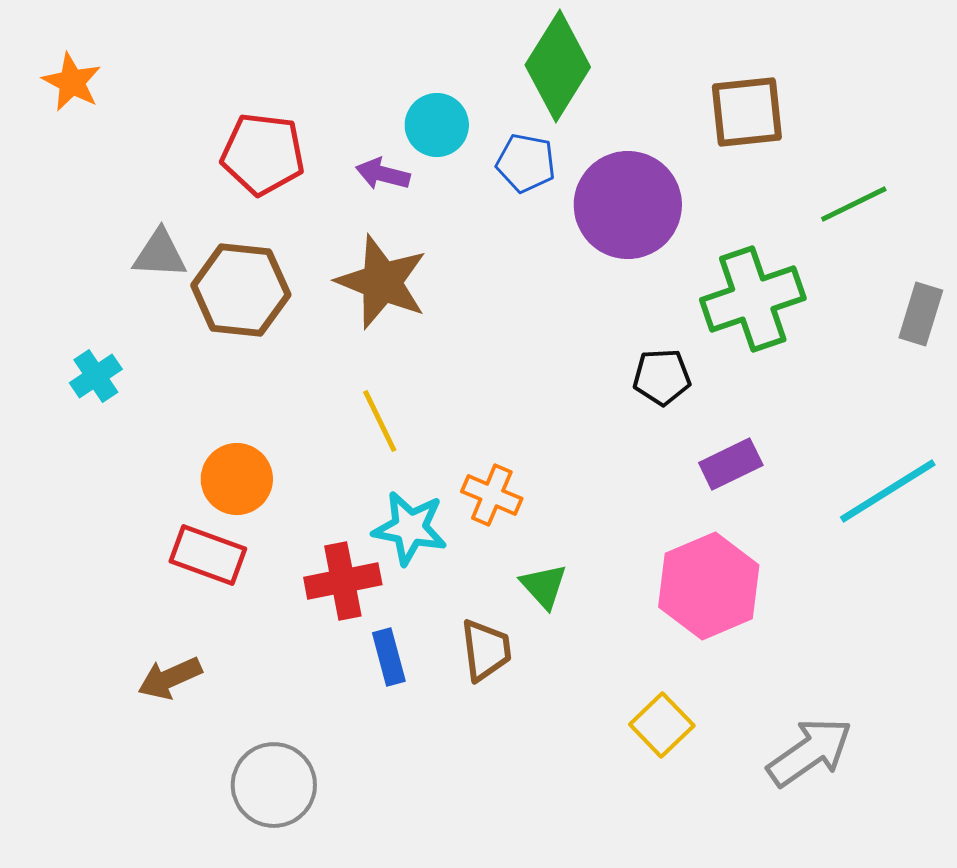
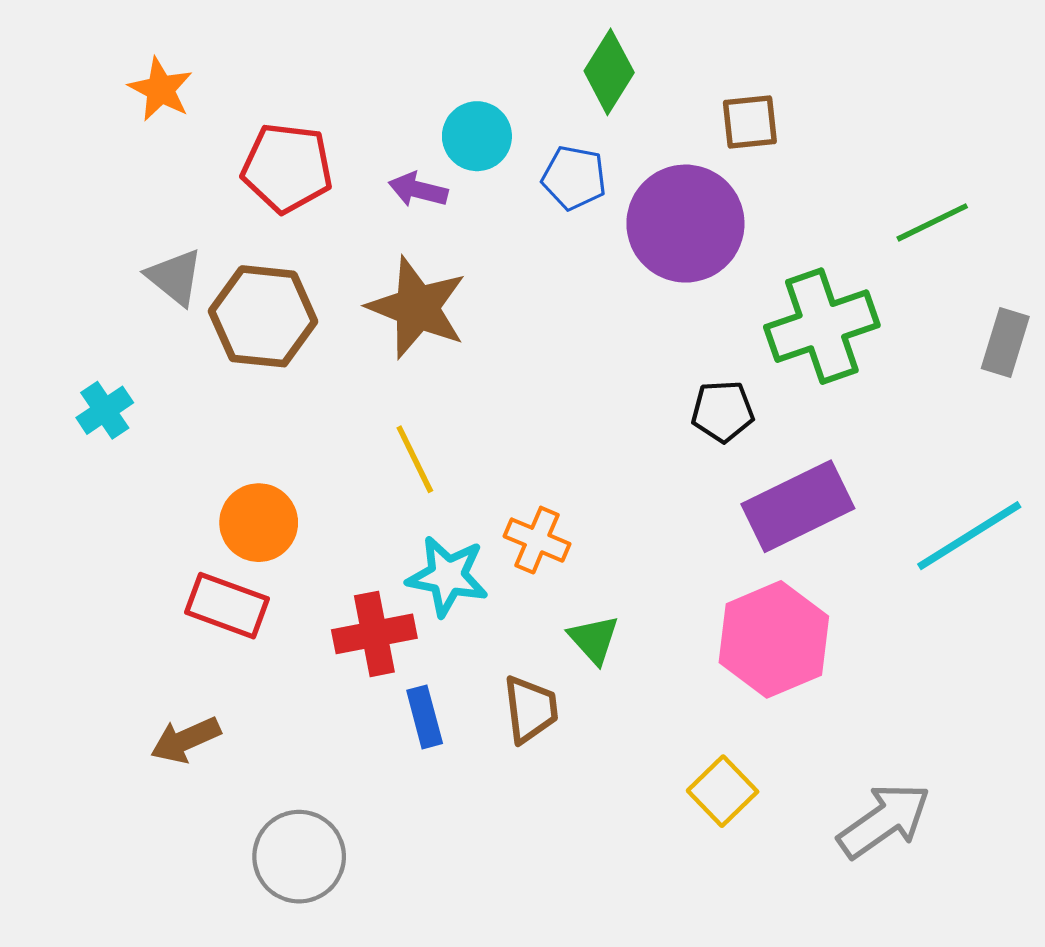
green diamond: (558, 66) -> (609, 72), size x0.7
orange star: (72, 82) -> (160, 89), moved
brown square: (747, 112) -> (750, 122), moved, size x0.7
gray triangle: (160, 254) -> (175, 277), turned 36
purple rectangle: (731, 464) -> (798, 506), size x1.6

